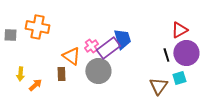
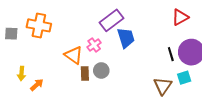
red triangle: (179, 30) -> (180, 17), moved
purple rectangle: (108, 48) -> (112, 20), moved
gray circle: (98, 71) -> (101, 70), size x0.6
brown rectangle: (61, 74) -> (85, 74), moved

